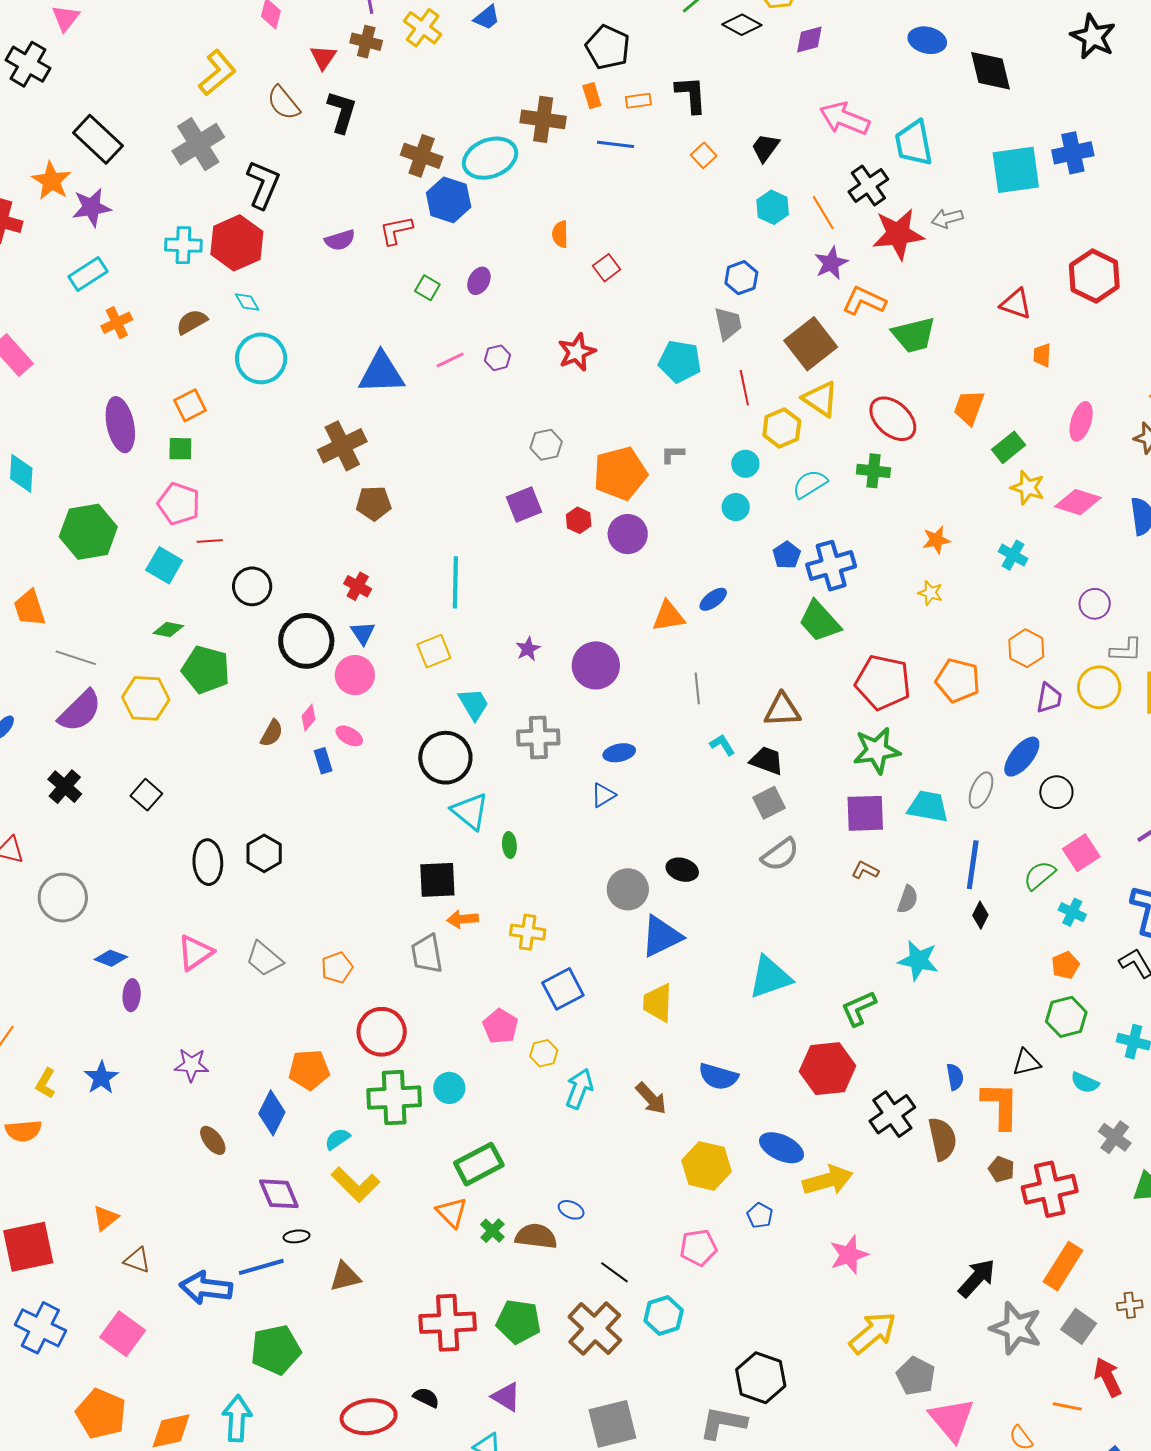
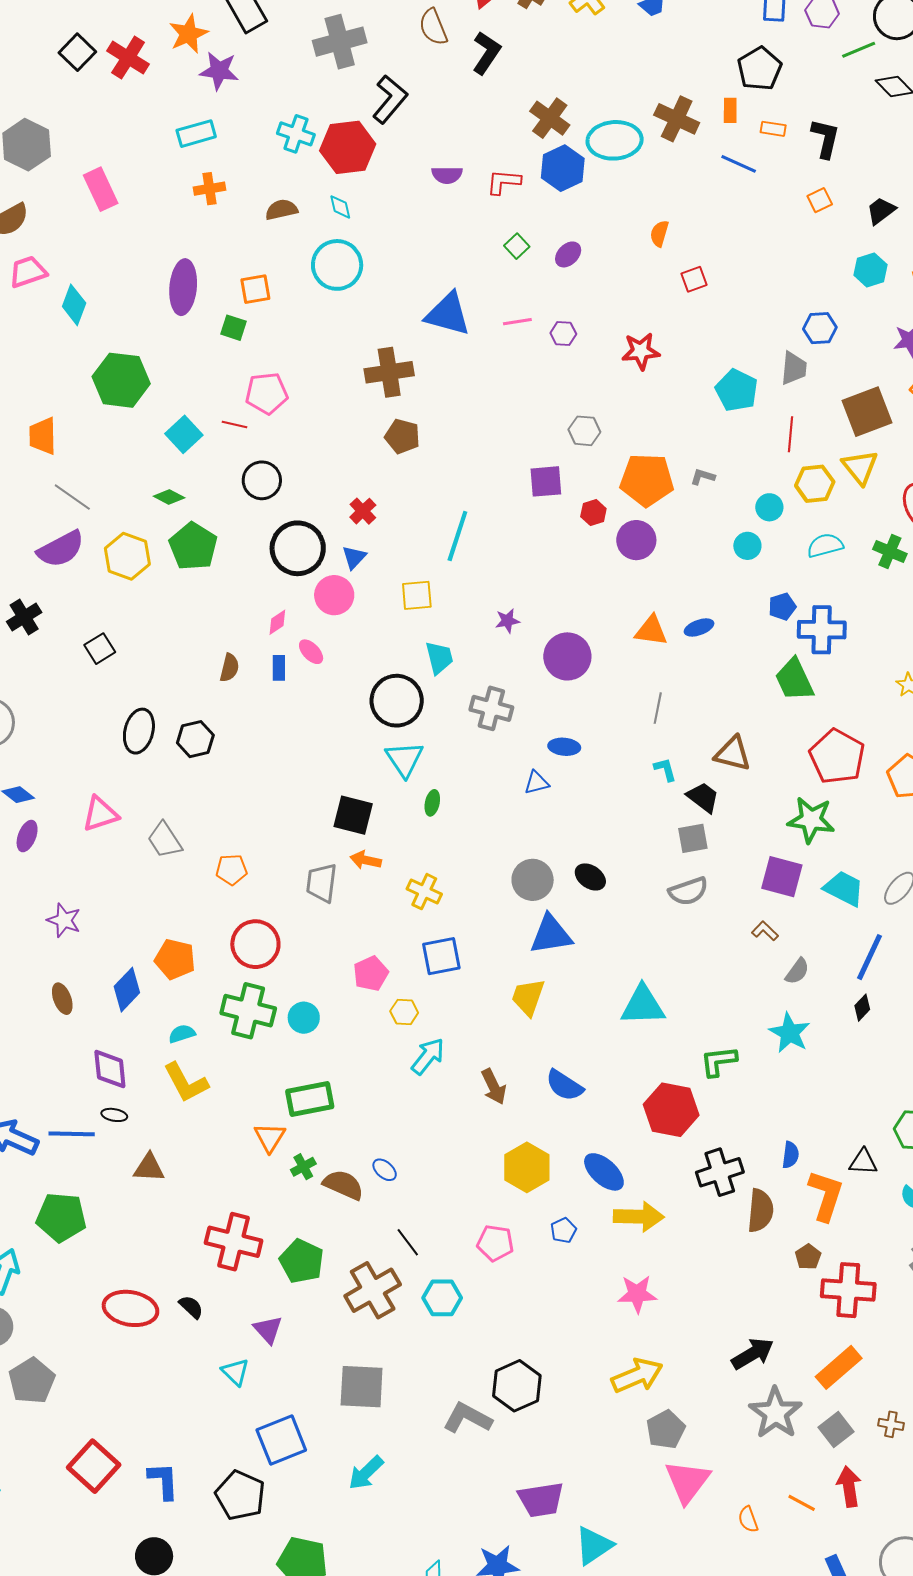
pink pentagon: (179, 504) -> (267, 393), moved, turned 30
brown semicircle: (272, 733) -> (229, 668), moved, turned -32

